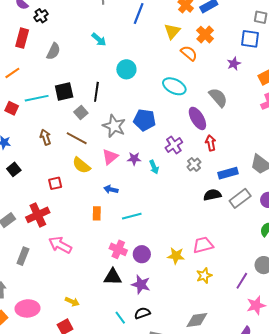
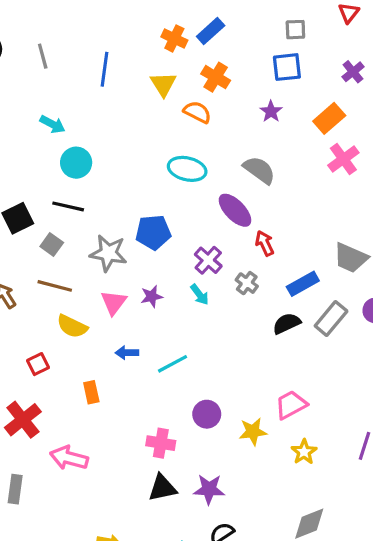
cyan circle: (126, 69) -> (76, 163), moved
black line: (96, 92) -> (68, 206), turned -72
cyan arrow: (154, 167) -> (200, 295), moved
orange rectangle: (97, 213) -> (91, 392), moved
cyan line: (132, 216) -> (173, 364), moved
purple circle: (142, 254) -> (207, 414), moved

